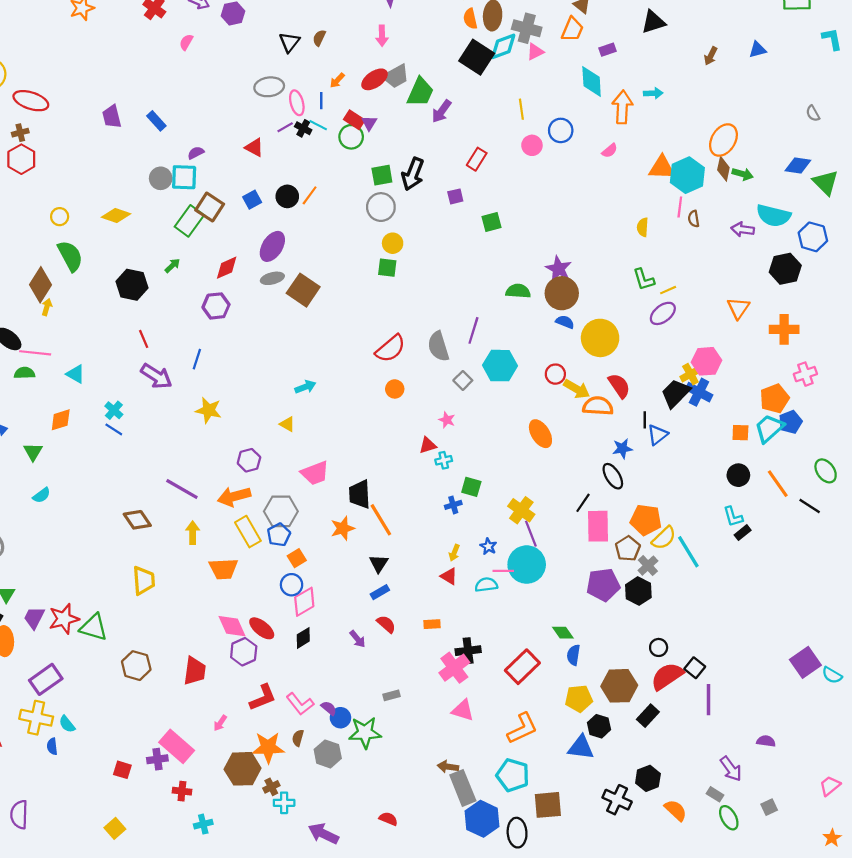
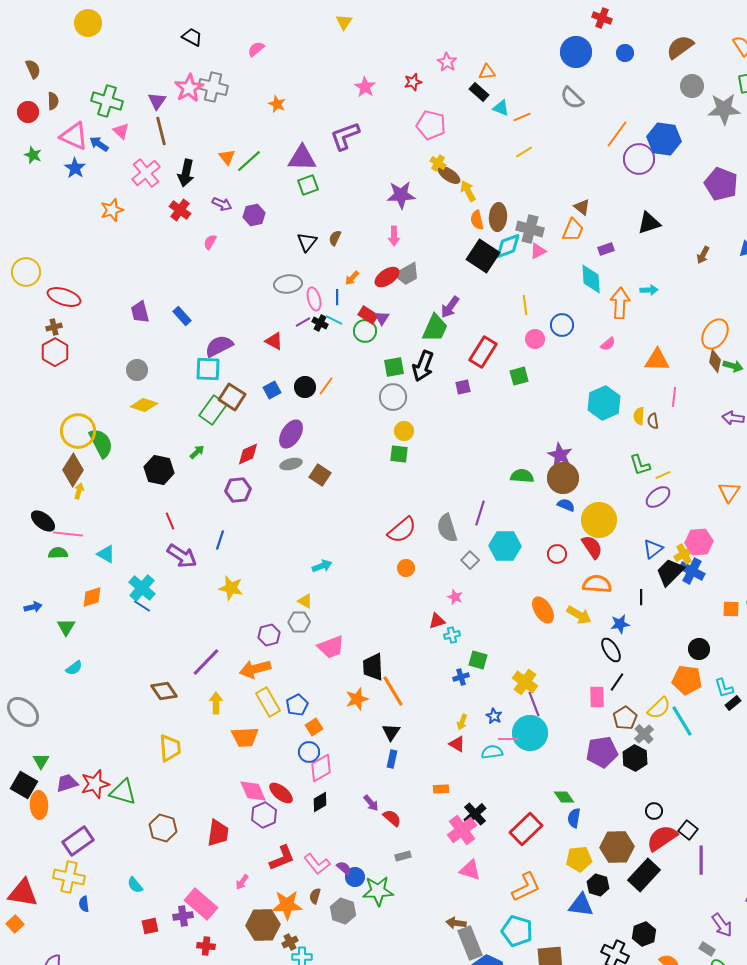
green trapezoid: (420, 92) -> (435, 328), moved
purple semicircle: (196, 153) -> (219, 346), size x1.8
red rectangle: (477, 159) -> (483, 352), size x1.4
cyan hexagon: (687, 175) -> (604, 403), moved
gray circle: (161, 178) -> (137, 370), moved
yellow circle: (60, 217) -> (78, 431), moved, size x2.0
brown semicircle: (694, 219) -> (653, 421), moved
green square: (492, 222) -> (519, 376), moved
brown square: (303, 290) -> (320, 475), size x0.7
red semicircle: (619, 386) -> (592, 547), moved
yellow arrow: (577, 389) -> (579, 615), moved
cyan cross: (114, 410) -> (142, 588), size x1.5
blue triangle: (658, 435) -> (653, 549), moved
black circle: (738, 475) -> (699, 649), moved
purple line: (182, 489) -> (206, 662), turned -76
black line: (583, 503) -> (617, 682), moved
gray hexagon: (281, 511) -> (299, 622), moved, size x0.7
orange pentagon: (646, 520) -> (687, 680), moved
pink rectangle: (598, 526) -> (597, 697), size x0.7
blue rectangle: (380, 592) -> (392, 759), turned -48
purple trapezoid: (34, 618) -> (67, 783), turned 45
red semicircle: (386, 624) -> (392, 818), moved
black cross: (468, 651) -> (475, 814), turned -35
black rectangle: (648, 716) -> (644, 875), size x1.5
cyan semicircle: (67, 724) -> (135, 885), moved
red square: (122, 770) -> (150, 926), turned -30

